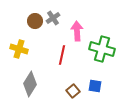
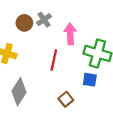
blue square: (95, 86) -> (90, 80), moved

